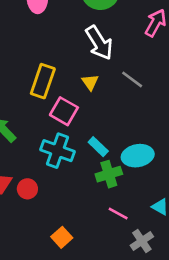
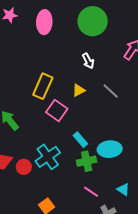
white arrow: (99, 43) -> (88, 61), size x0.6
yellow triangle: (90, 82) -> (79, 90), turned 32
cyan cross: (58, 151) -> (48, 157), moved, turned 30

